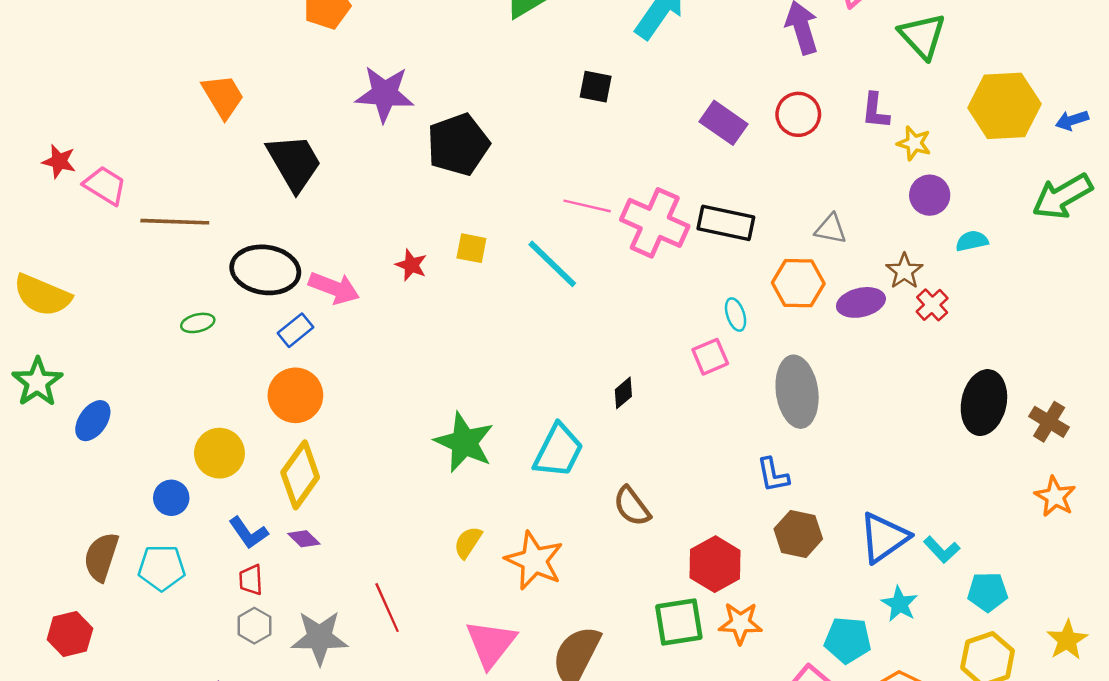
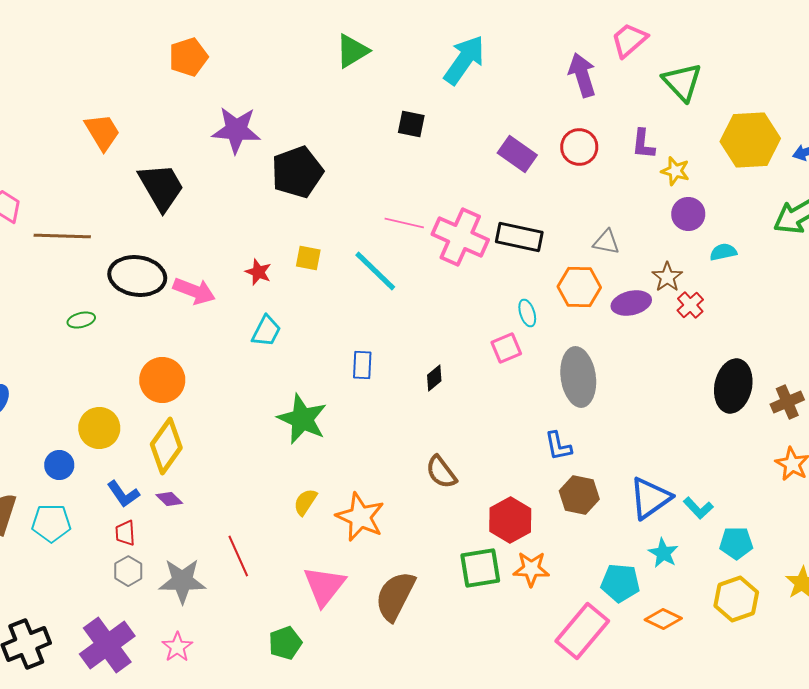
blue rectangle: (295, 330) -> (362, 365), moved, turned -48
brown cross: (1049, 422) -> (787, 402), turned 36
cyan trapezoid: (558, 451) -> (266, 331), moved, size x0.7

